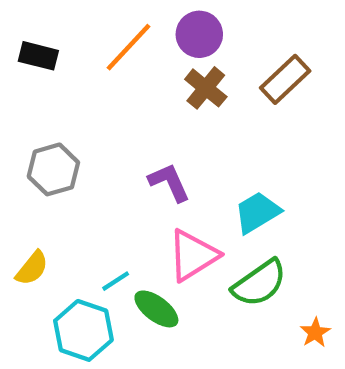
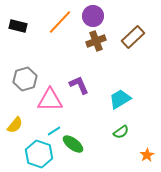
brown cross: (206, 88) -> (96, 41), turned 30
pink triangle: (193, 255) -> (50, 100), moved, turned 32
green semicircle: (259, 283) -> (121, 132), size x0.6

